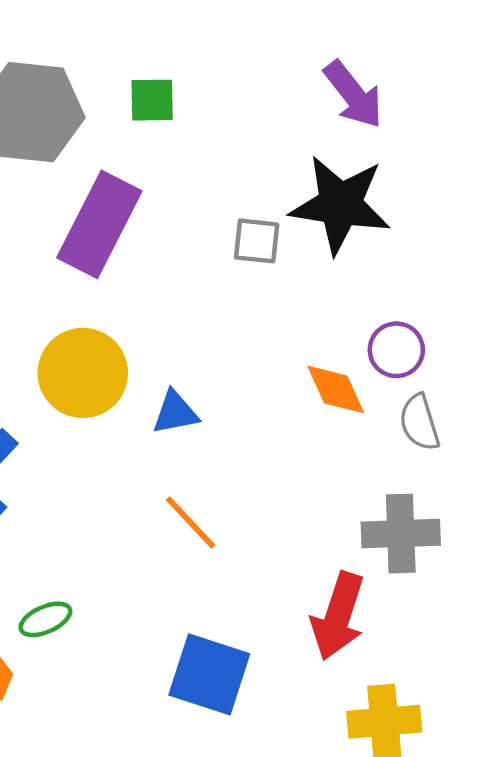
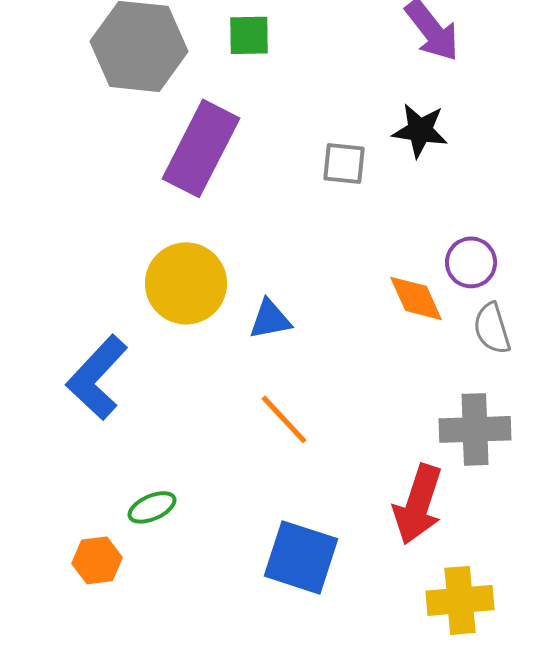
black star: (340, 205) -> (420, 130), size x0.6

